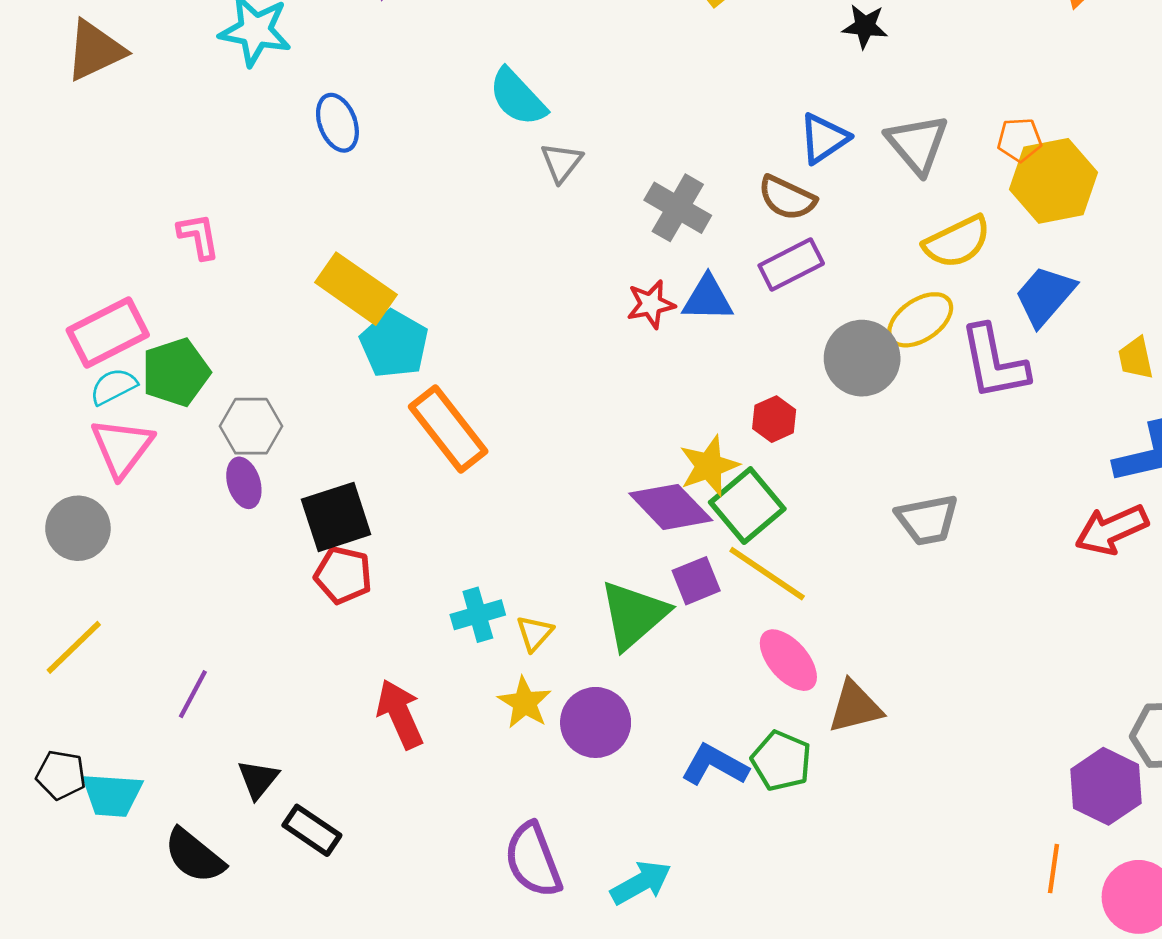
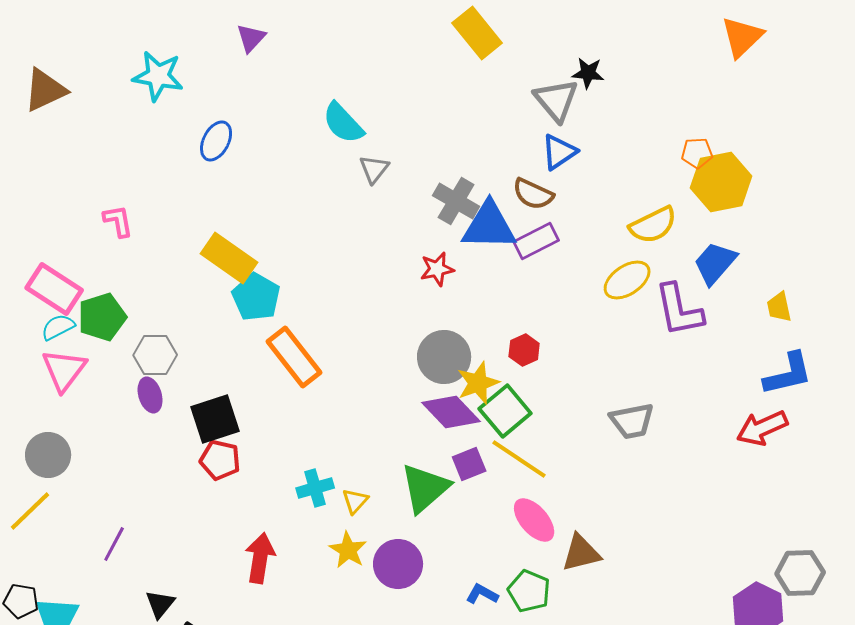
blue ellipse: (337, 123) -> (216, 141), turned 48
gray triangle: (917, 144) -> (556, 100), moved
blue triangle: (708, 299) -> (489, 226), moved, size x1.5
pink rectangle: (108, 333) -> (54, 289), turned 60
gray circle: (862, 358) -> (444, 357), moved
gray circle: (78, 528) -> (48, 455), moved
red arrow: (400, 714) -> (260, 558), turned 33
blue L-shape: (715, 765) -> (482, 594), size x0.7

